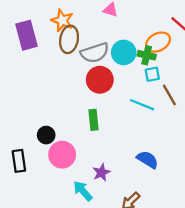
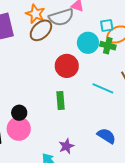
brown ellipse: (69, 39) -> (41, 30), turned 35
gray semicircle: (95, 53) -> (61, 17), moved
cyan square: (152, 74) -> (107, 25), moved
pink circle: (62, 155) -> (19, 129), moved

